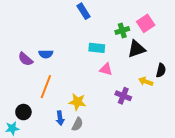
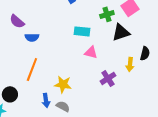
purple semicircle: (25, 59) -> (17, 21), moved
yellow arrow: (146, 81) -> (130, 64), turned -104
purple cross: (123, 96) -> (108, 78), turned 35
gray semicircle: (77, 124) -> (63, 106), turned -88

